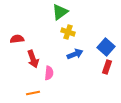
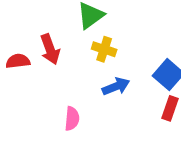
red arrow: (33, 59) -> (50, 49), moved

